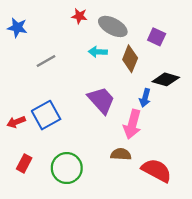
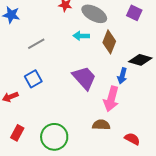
purple square: (157, 37) -> (134, 13), moved
blue square: (46, 115) -> (33, 79), moved, size x0.7
red semicircle: (157, 170) -> (132, 139), size x0.6

